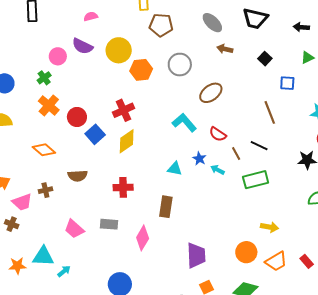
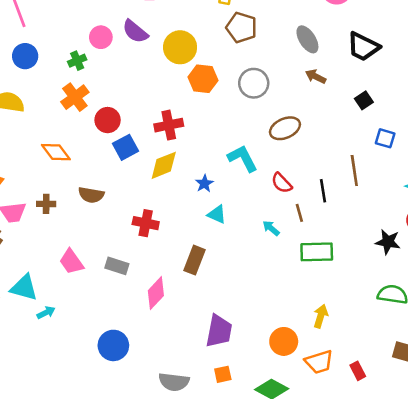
black line: (259, 146) -> (323, 191), moved, turned 42
blue star: (199, 159) -> (204, 184), moved
yellow arrow: (270, 227) -> (321, 316), turned -96

